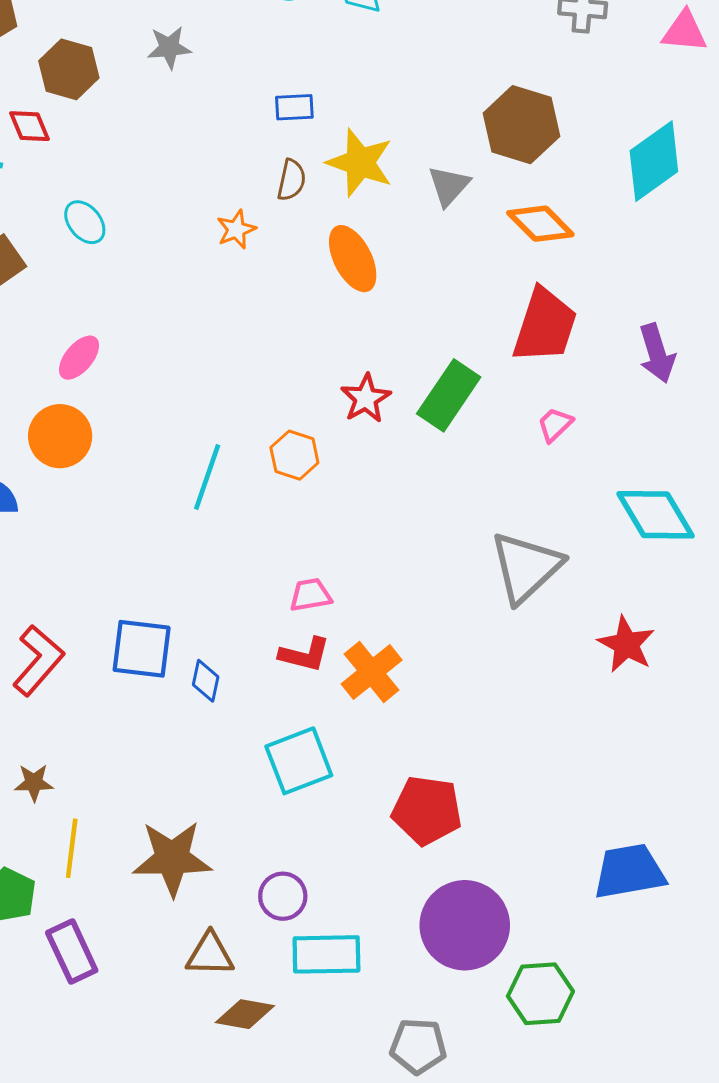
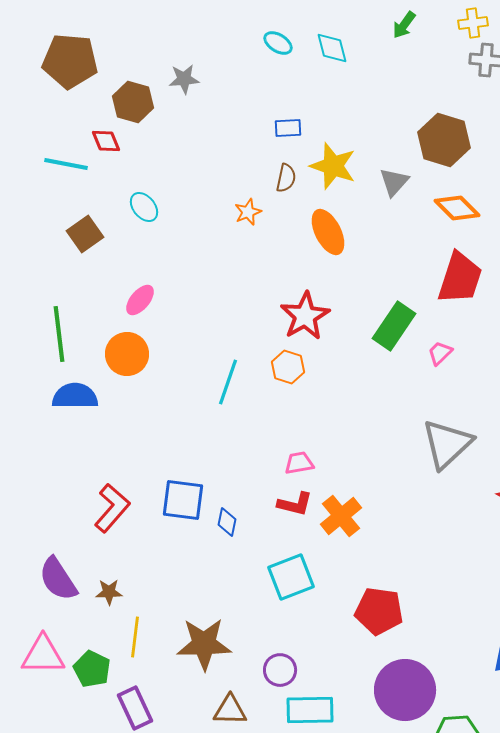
gray star: (169, 48) -> (184, 79), moved
red star: (366, 398) -> (305, 316), moved, size x1.4
pink trapezoid: (555, 425) -> (440, 353), moved

